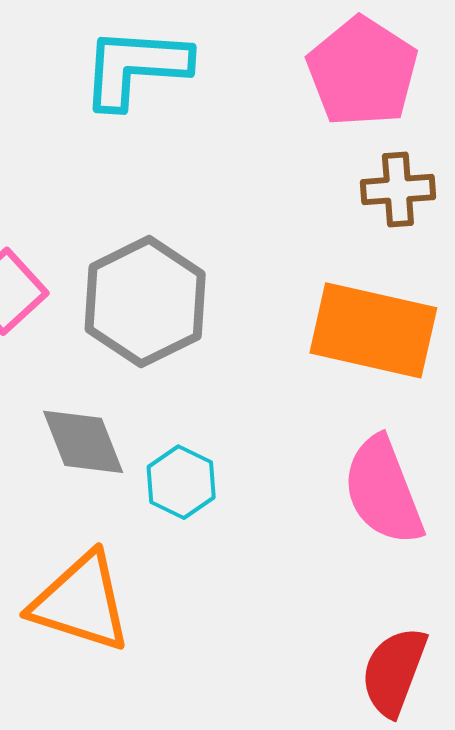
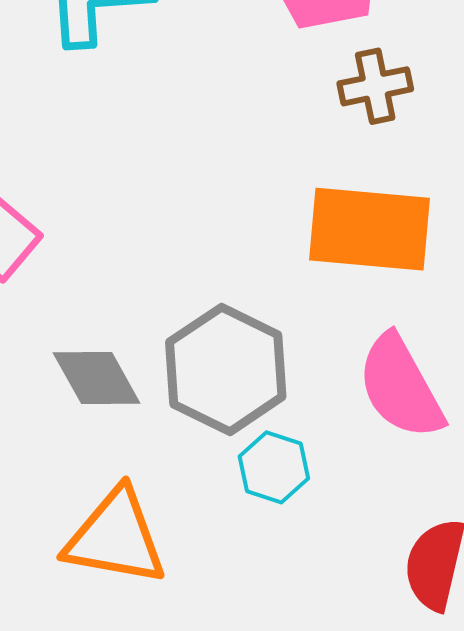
gray hexagon: (145, 302) -> (226, 369), moved
cyan hexagon: (181, 482) -> (274, 467), moved

